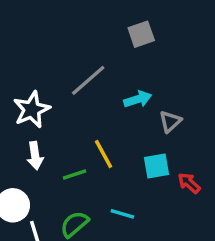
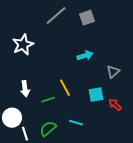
gray line: (88, 80) -> (56, 16), moved
white star: (32, 109) -> (23, 45), moved
gray triangle: (170, 121) -> (113, 72), moved

